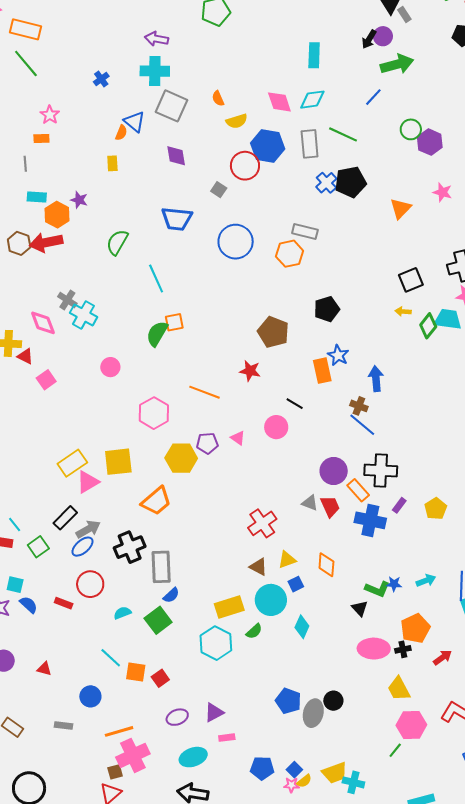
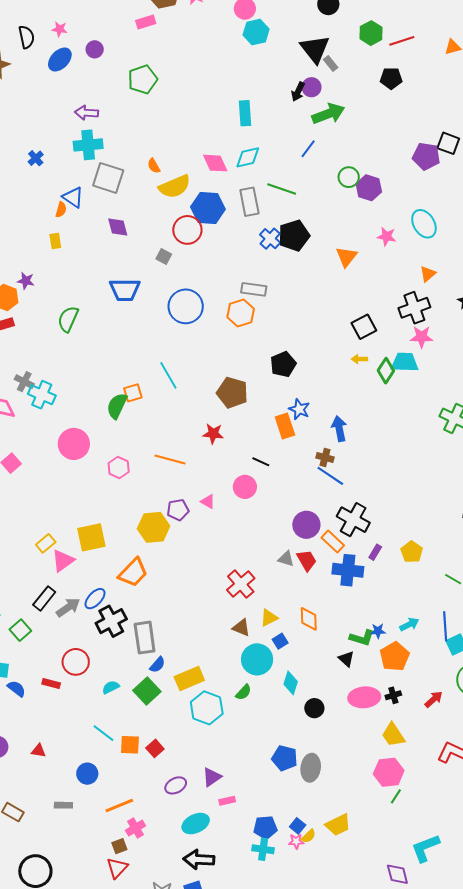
yellow semicircle: (237, 121) -> (175, 186), size x1.5
cyan line: (156, 278) -> (168, 375), moved
pink circle: (110, 367) -> (74, 444), size x1.6
pink hexagon: (154, 413) -> (119, 468), moved, size x0.7
yellow rectangle: (72, 463) -> (46, 543), size x0.7
black cross: (381, 471) -> (353, 520), turned 32
blue ellipse: (82, 547) -> (95, 599), moved
yellow rectangle: (229, 607) -> (189, 678), moved
orange pentagon: (415, 628) -> (395, 656), moved
black circle: (333, 701) -> (314, 708), moved
pink hexagon: (411, 725) -> (389, 772), moved
pink cross: (133, 755) -> (135, 828), size x0.6
cyan cross: (353, 782) -> (263, 849), moved

